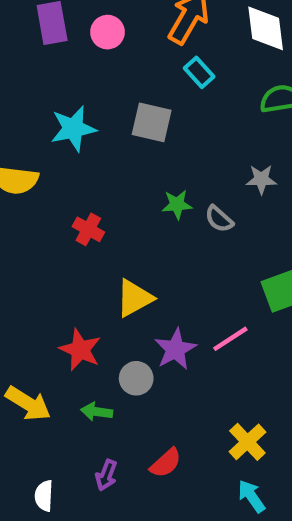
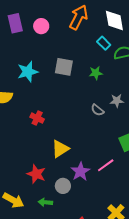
cyan rectangle: (199, 72) -> (104, 43), moved
gray star: (261, 179) -> (117, 101), moved
green star: (177, 205) -> (96, 73), moved

